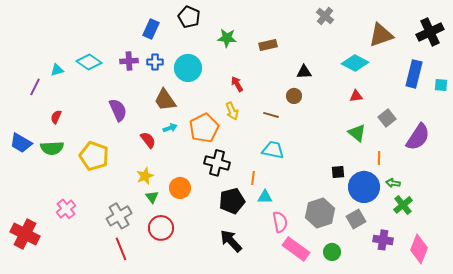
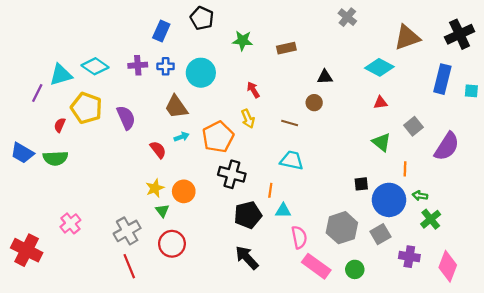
cyan triangle: (57, 70) -> (61, 75), size x1.6
yellow pentagon: (94, 156) -> (86, 108), moved
orange circle: (180, 188) -> (184, 191), moved

